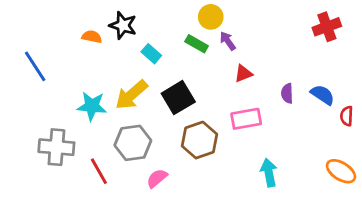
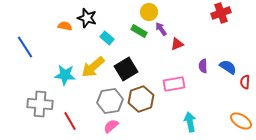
red cross: (327, 27) -> (221, 13), moved
red triangle: (243, 74) -> (177, 44), moved
gray hexagon: (133, 143) -> (110, 101), moved

